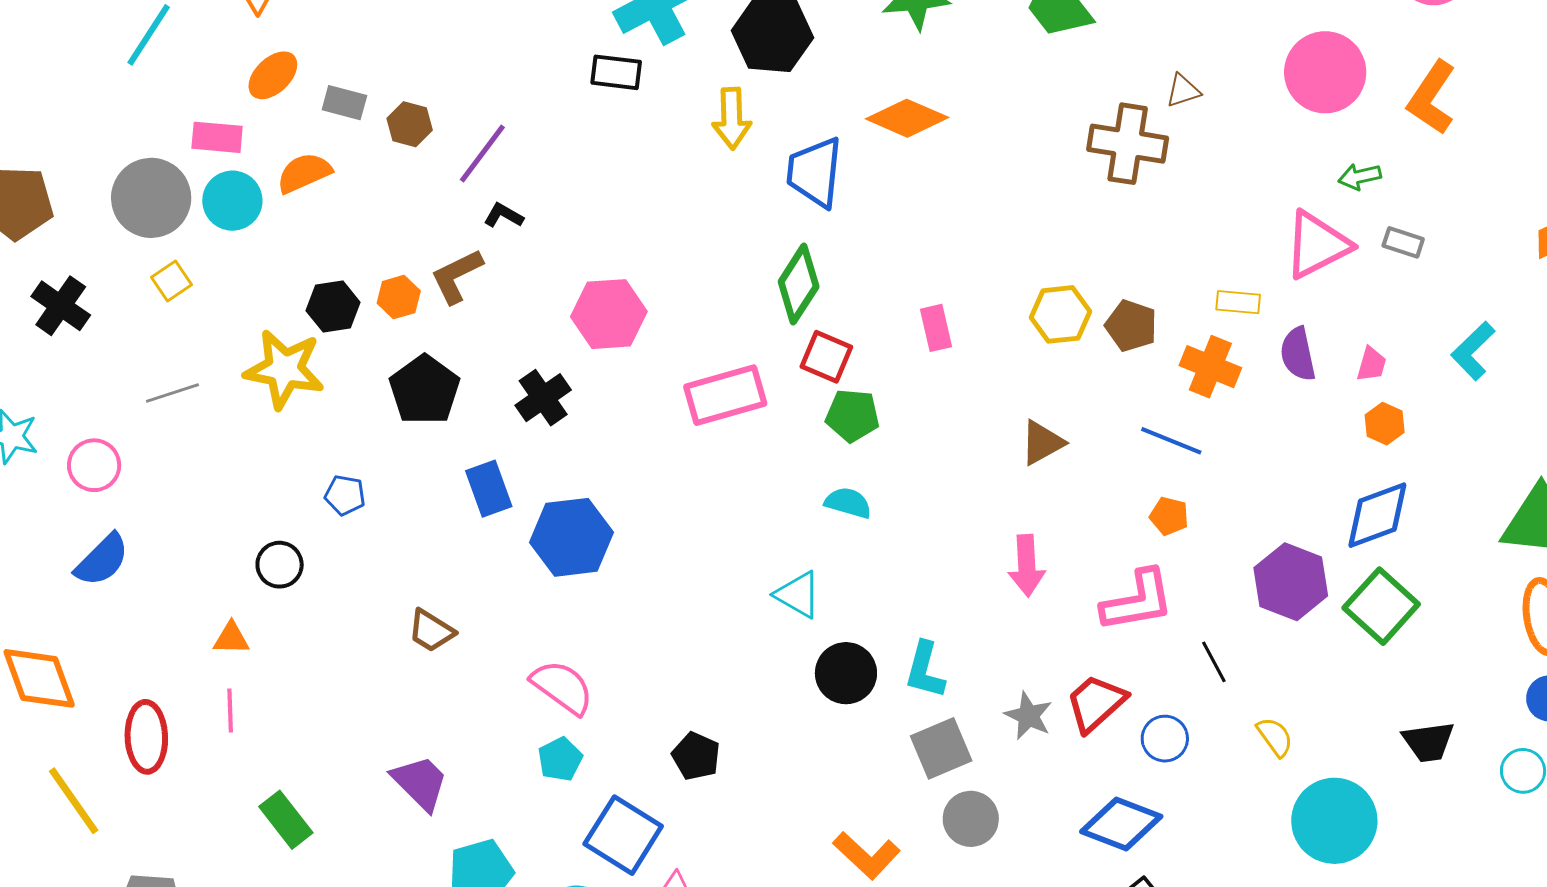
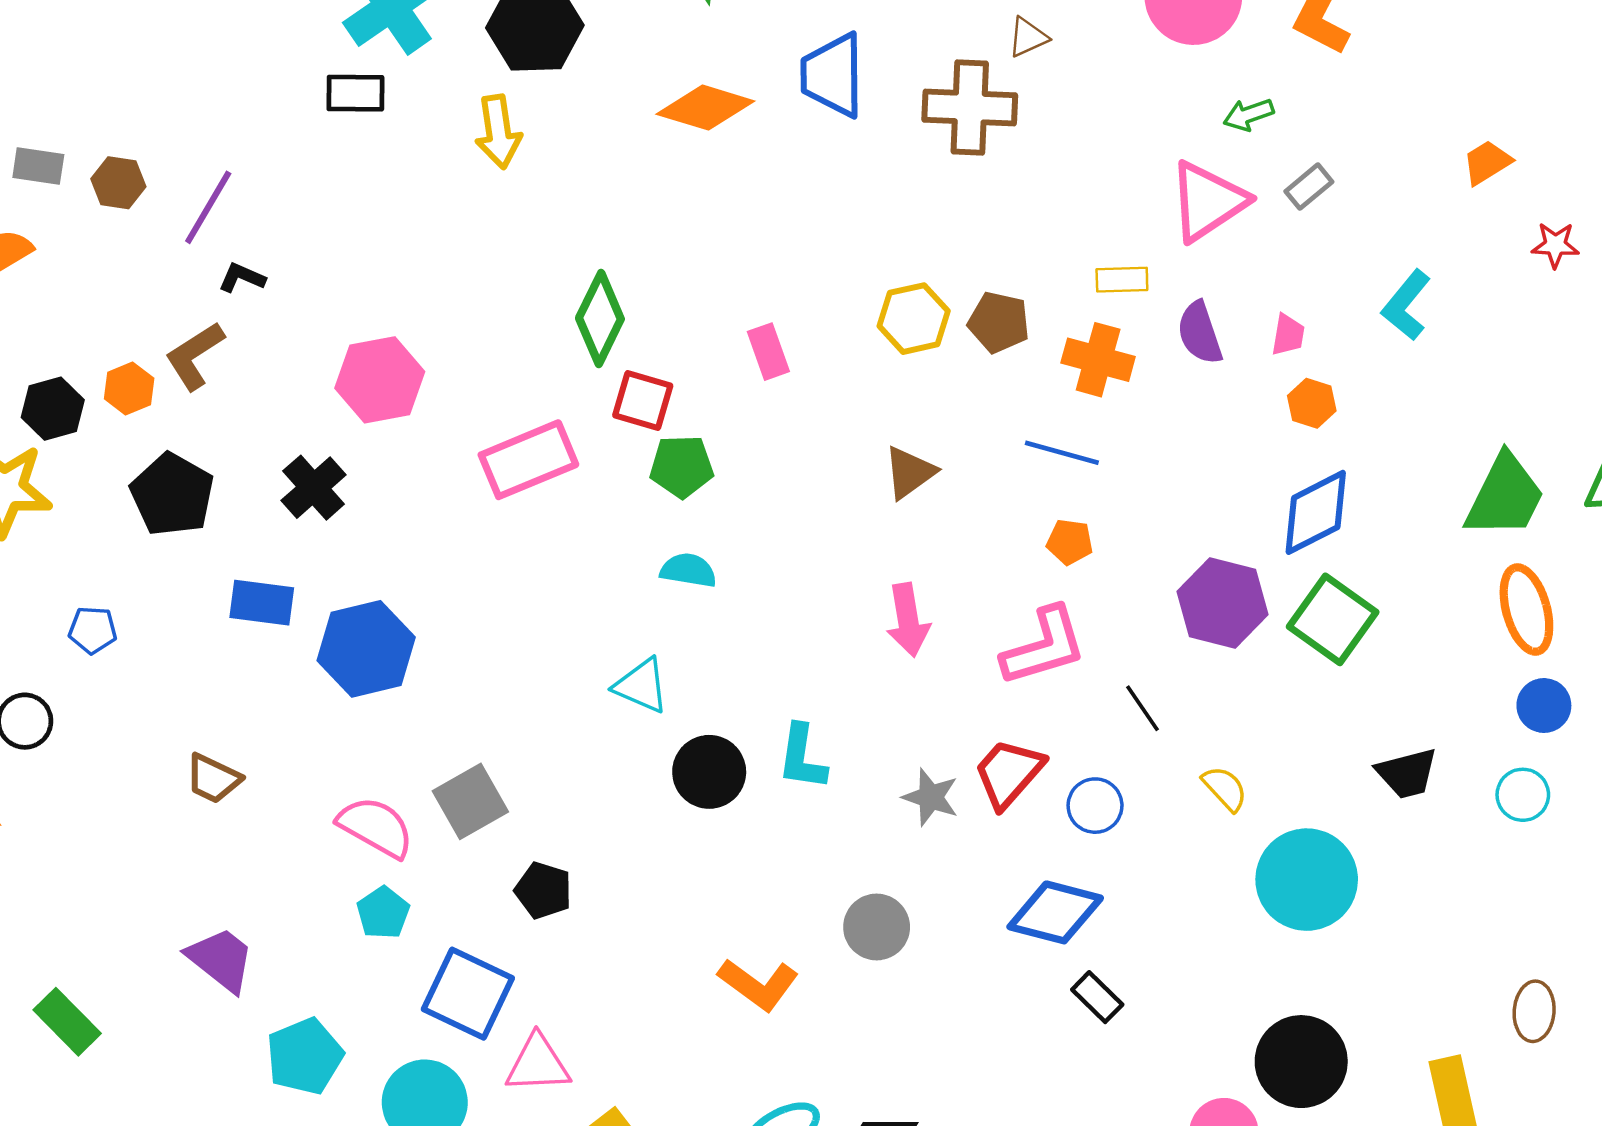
blue trapezoid: (815, 172) -> (833, 75), moved
gray rectangle: (1403, 242) -> (1309, 187), turned -51
blue rectangle: (489, 489) -> (262, 603), turned -56
gray square: (941, 748) -> (470, 801), moved

